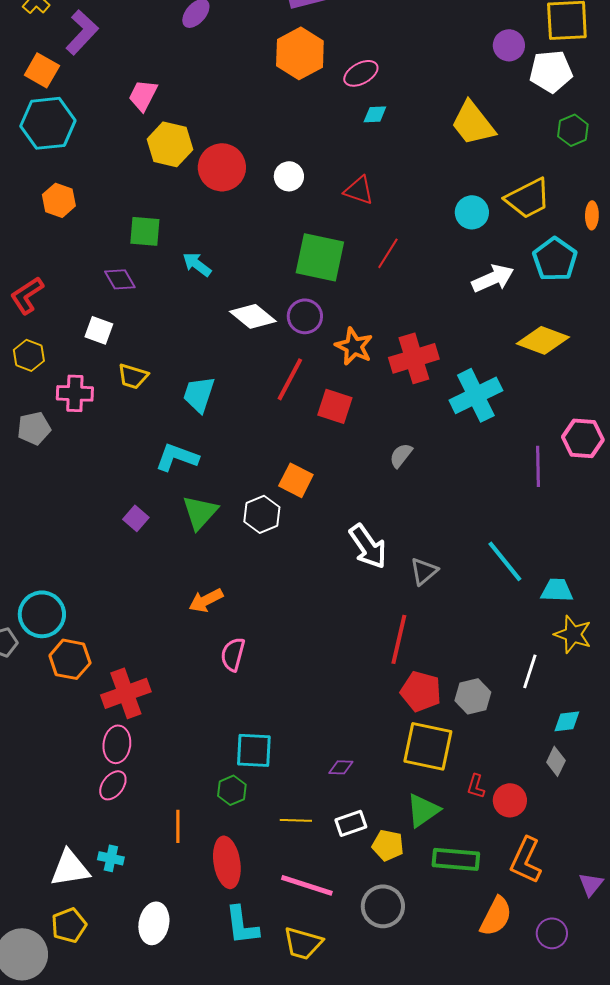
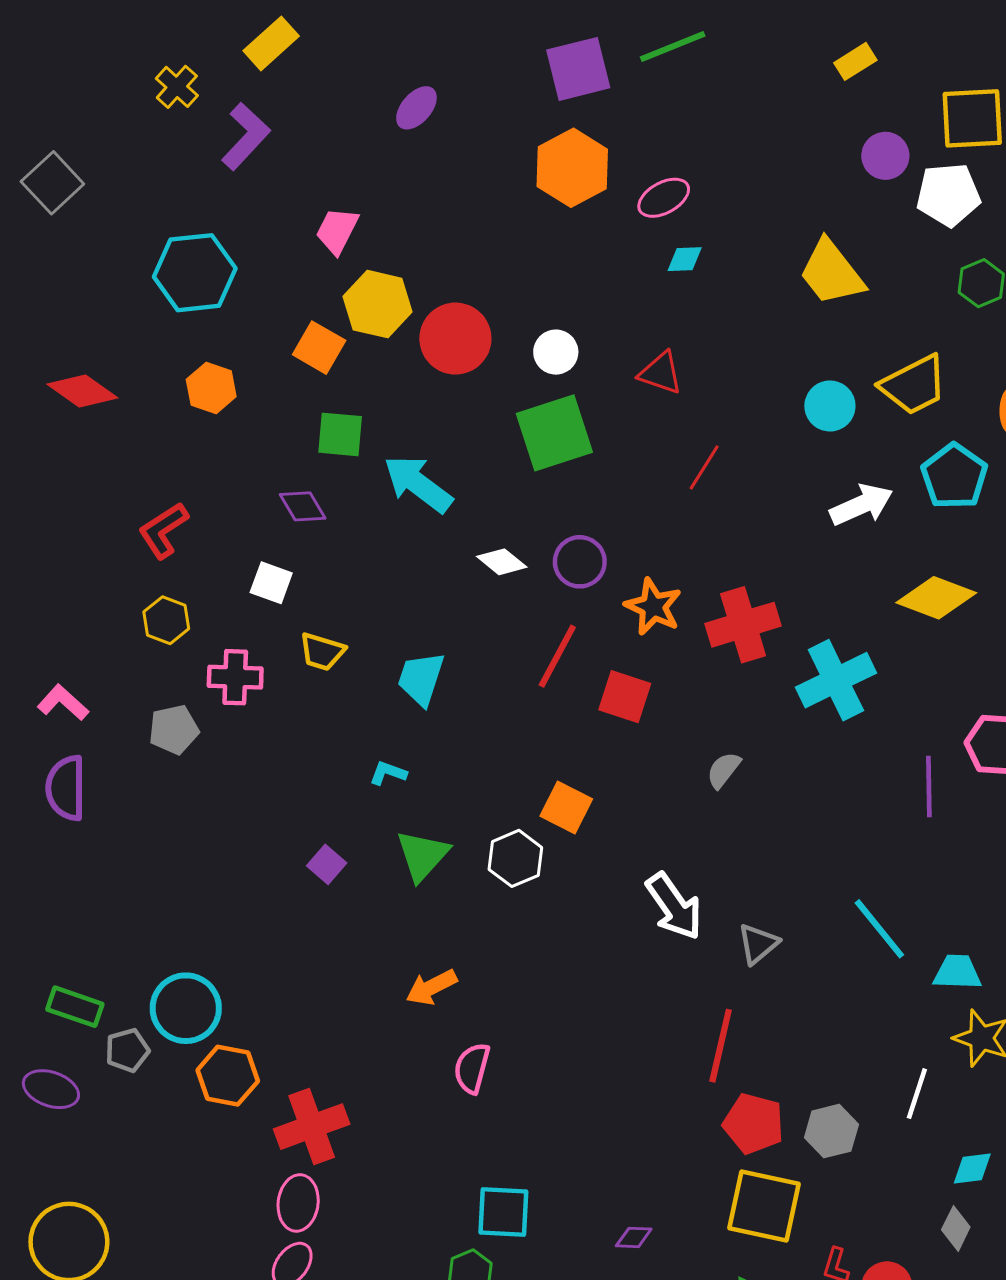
orange square: (42, 70) -> (319, 348), moved
green square: (320, 257) -> (554, 433), moved, turned -30
cyan arrow: (197, 264) -> (418, 484), size x1.6
white diamond: (253, 316) -> (502, 562), size x0.7
cyan L-shape: (177, 457) -> (388, 773), size x0.6

